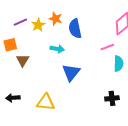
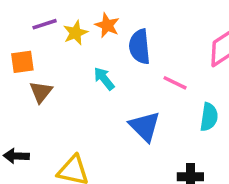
pink line: (107, 47) -> (175, 83), moved, turned 40
cyan arrow: (57, 49) -> (104, 79), turned -144
blue triangle: (71, 72) -> (145, 126), moved, turned -30

